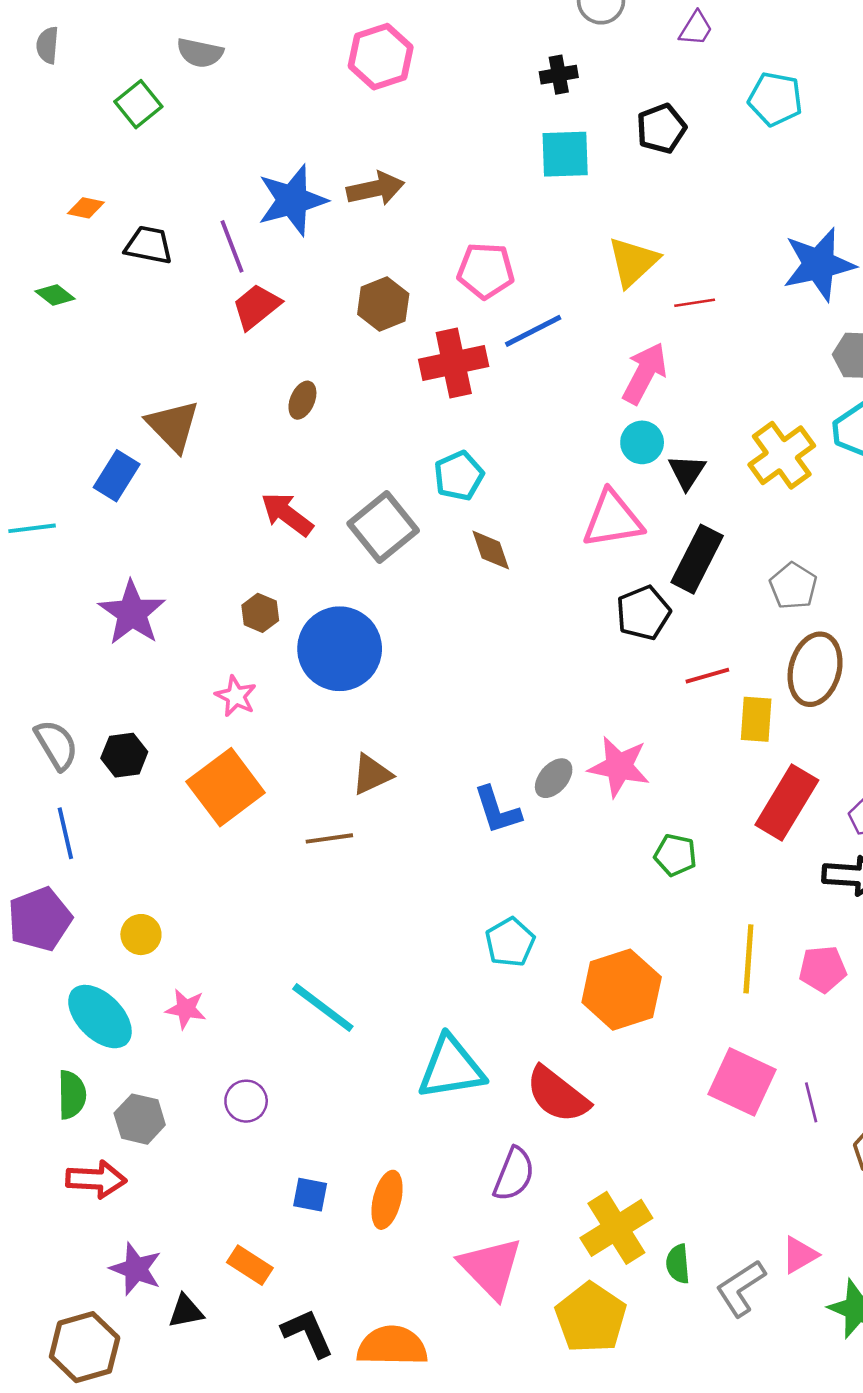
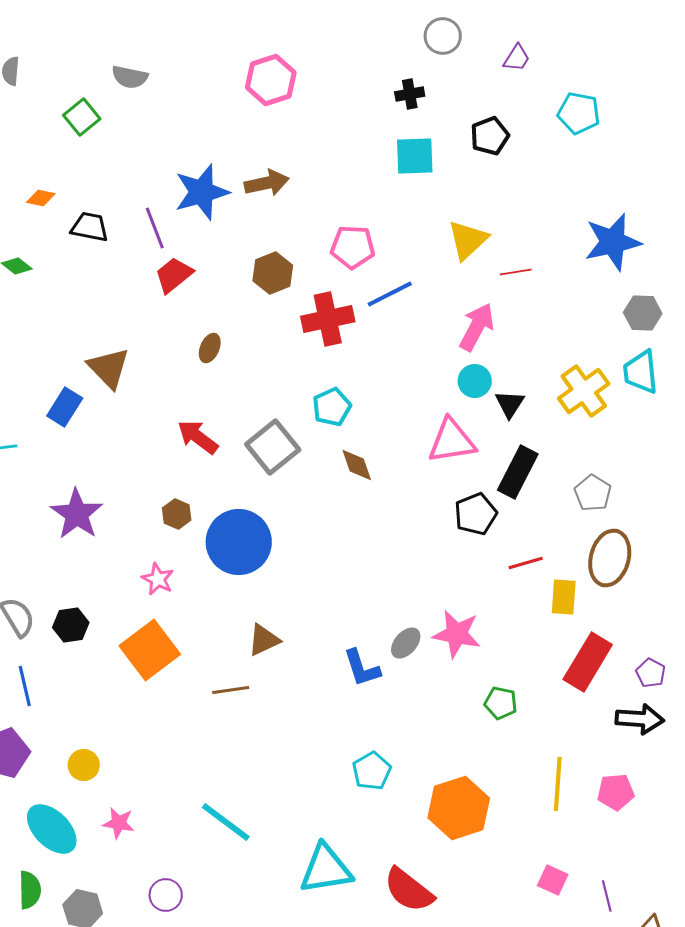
pink square: (742, 1082) -> (553, 880), size x0.6

